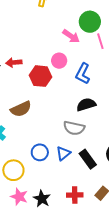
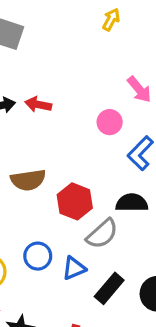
red hexagon: (41, 76) -> (75, 201), moved
gray semicircle: (74, 128) -> (102, 234), turned -70
black rectangle: (88, 159) -> (109, 288), turned 60

